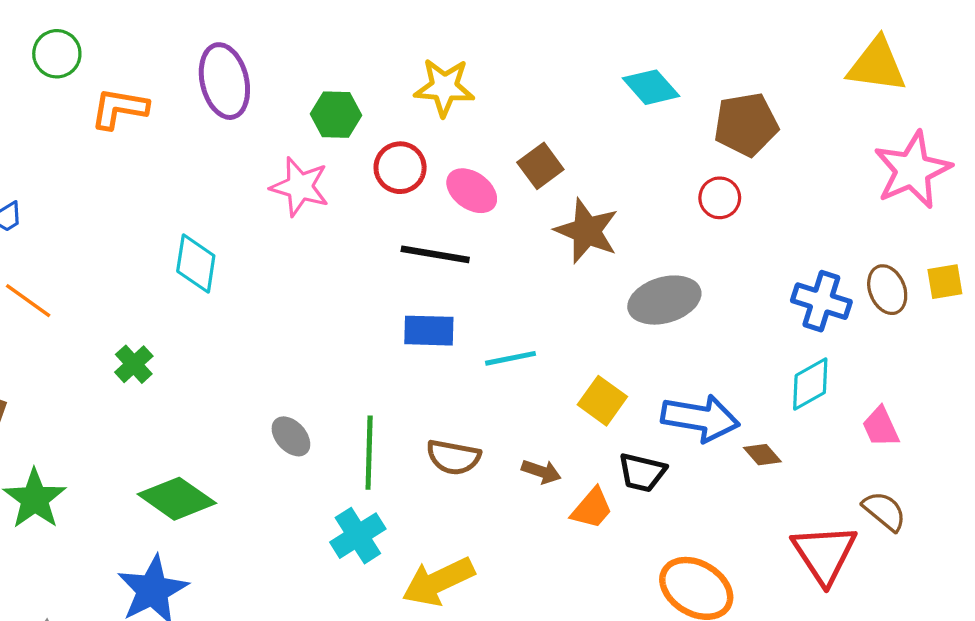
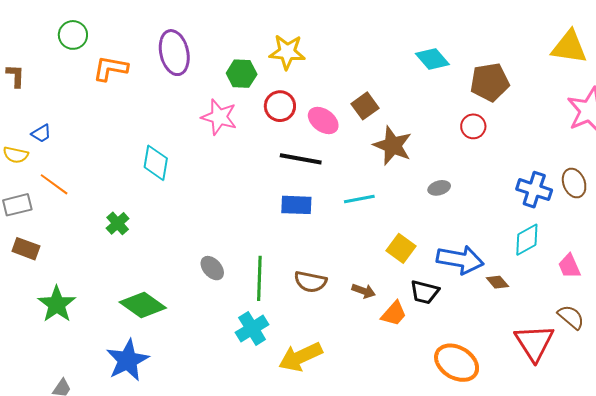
yellow star: (444, 87) -> (287, 52), moved
gray ellipse: (664, 300) -> (439, 188), size x0.5
cyan line: (510, 358) -> (359, 199), moved

